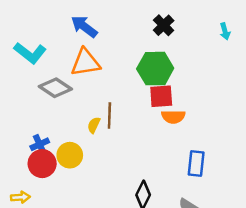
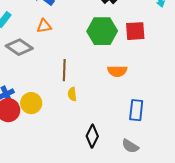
orange triangle: (85, 63) -> (44, 26), size x0.6
red square: (161, 96) -> (135, 31), moved
yellow semicircle: (94, 125) -> (72, 94), moved, turned -32

